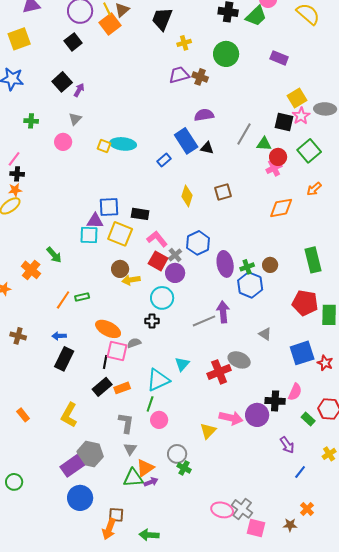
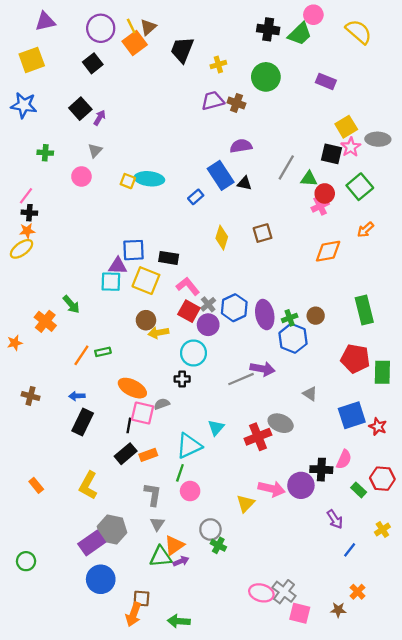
black trapezoid: (162, 19) -> (182, 50), moved
blue hexagon: (198, 243) -> (234, 308), moved
purple arrow: (223, 312) -> (262, 369), turned 105

